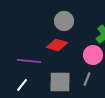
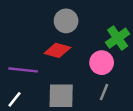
gray line: (87, 79) -> (104, 92), moved

